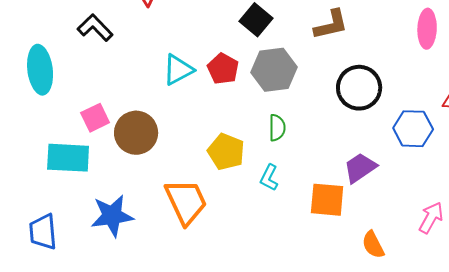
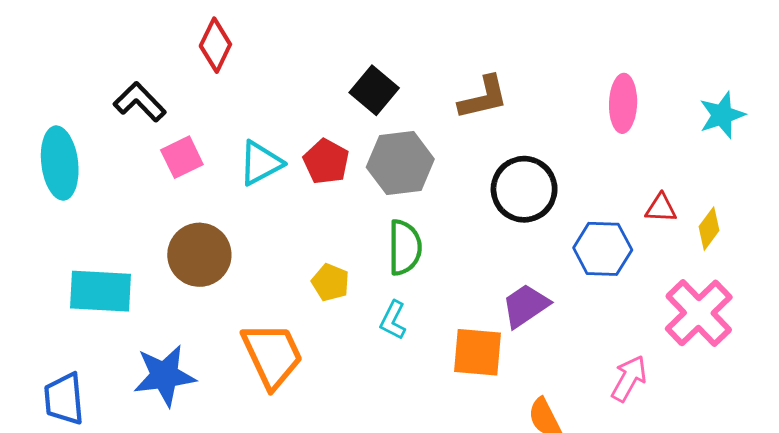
pink square: (95, 118) -> (182, 157), moved
green semicircle: (277, 128) -> (405, 247), size x1.4
yellow pentagon: (226, 152) -> (330, 282), size x0.7

